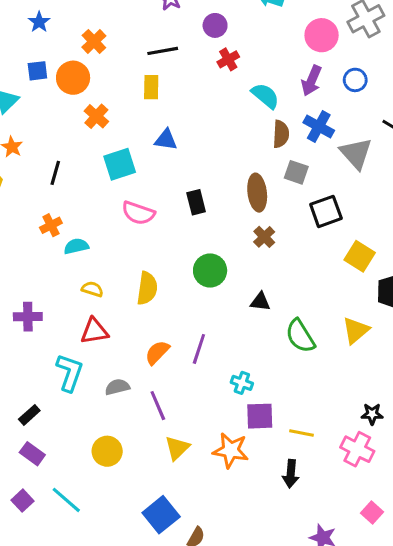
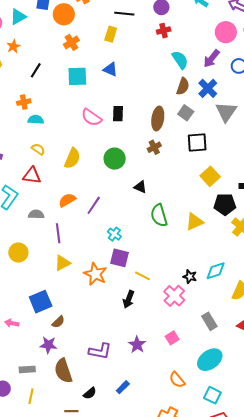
pink semicircle: (138, 213) -> (91, 117), moved

